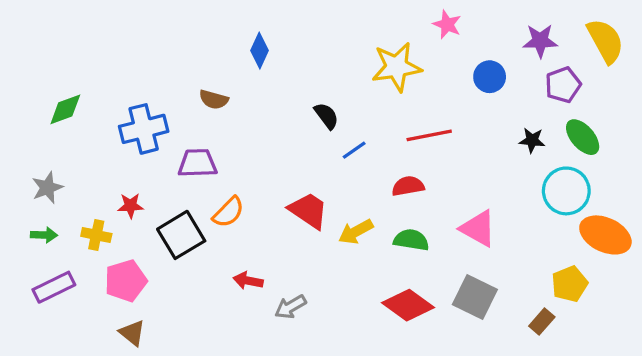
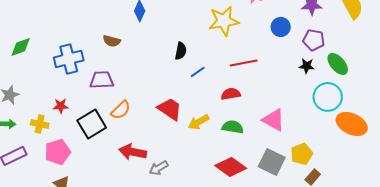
purple pentagon: (563, 85) -> (314, 40), moved, turned 30
black semicircle: (326, 116) -> (181, 51), turned 48
red arrow: (248, 281) -> (133, 152), size x1.5
yellow pentagon: (570, 284) -> (302, 154), moved

